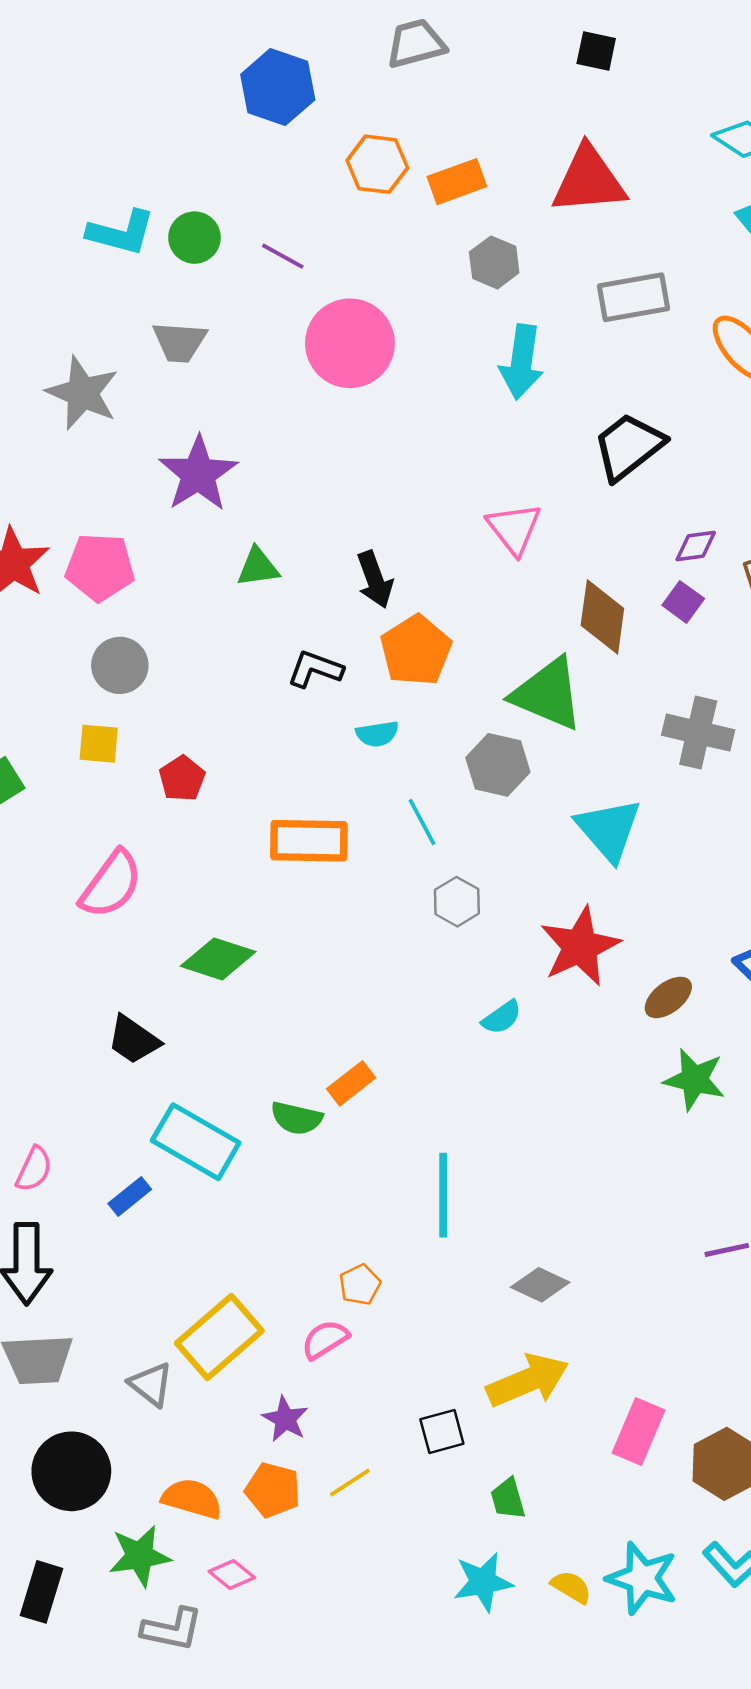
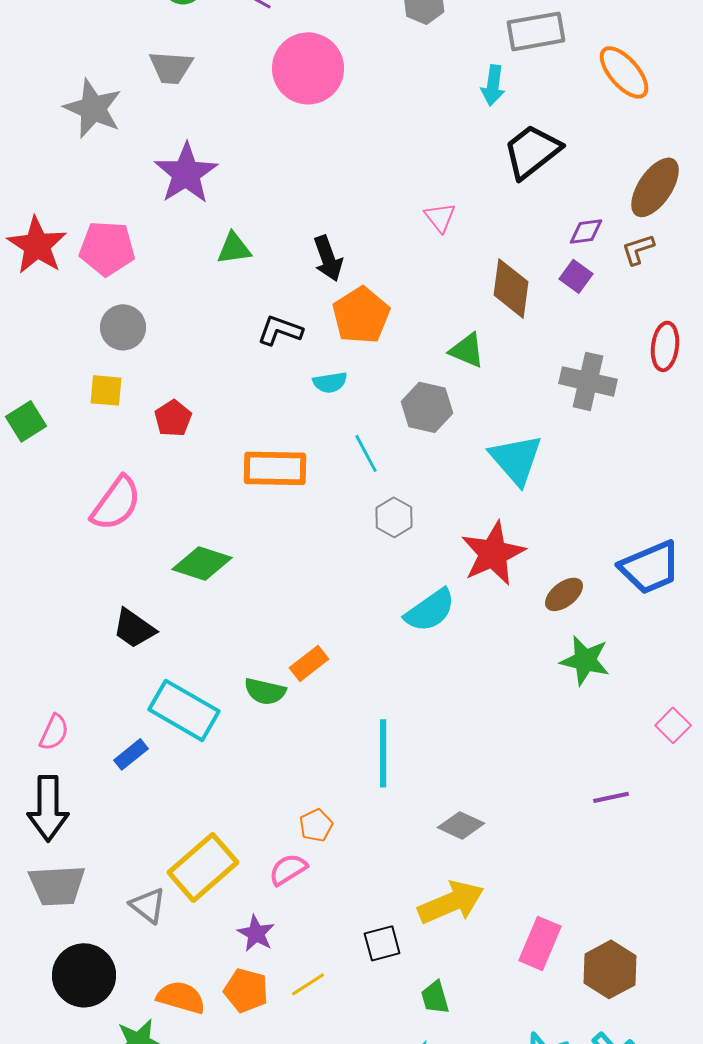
cyan arrow: (522, 362) -> (493, 85), moved, size x0.7
pink triangle: (514, 529) -> (440, 217), size x0.7
green triangle: (548, 694) -> (467, 350), size x0.6
cyan semicircle: (502, 1017) -> (430, 610), size x1.6

